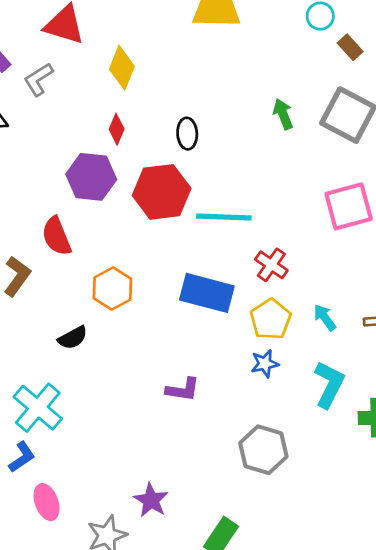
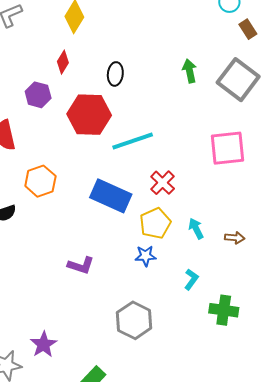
purple hexagon: (91, 177) -> (38, 95), size x0.7
cyan line: (224, 217) -> (133, 141), turned -30
cyan L-shape: (329, 384) -> (191, 279), size x0.6

